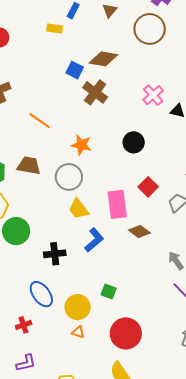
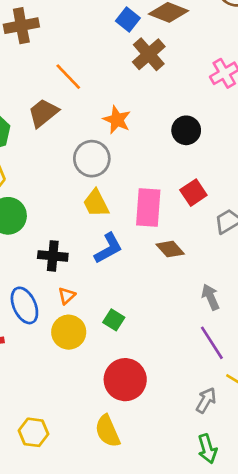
brown trapezoid: (29, 166) -> (43, 113), moved, turned -60
orange triangle: (78, 332) -> (67, 296), moved, turned 48

